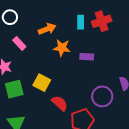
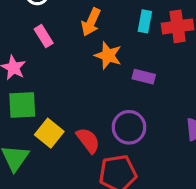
orange arrow: (47, 29) -> (91, 22), turned 126
yellow square: (42, 83) -> (49, 133), moved
purple circle: (102, 96) -> (129, 127), moved

